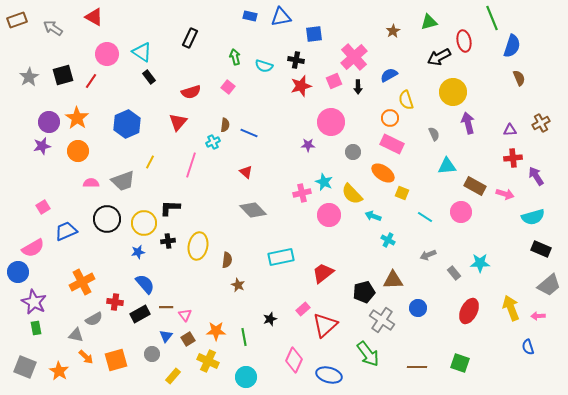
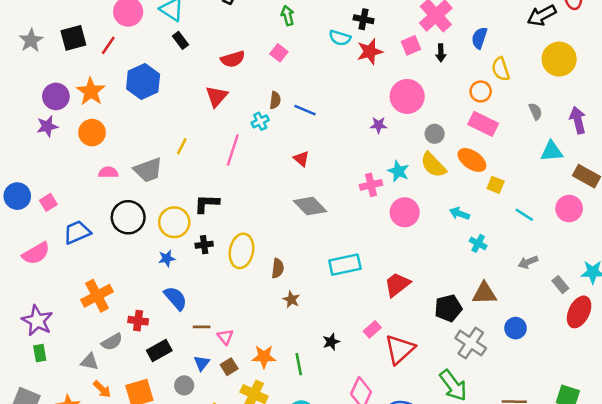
cyan semicircle: (264, 66) -> (340, 38), moved
blue semicircle: (389, 75) -> (479, 38), turned -42
purple arrow: (468, 123) -> (578, 120), moved
blue hexagon: (127, 124) -> (143, 81), moved
yellow semicircle: (352, 194) -> (433, 165), moved
blue circle: (18, 272) -> (17, 196), moved
red ellipse: (469, 311) -> (579, 312), moved
black rectangle: (140, 314) -> (159, 351), moved

